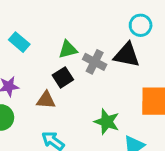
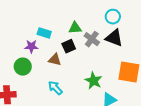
cyan circle: (141, 25) -> (113, 17), moved
cyan rectangle: (19, 42) -> (44, 33), moved, turned -32

